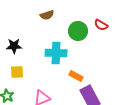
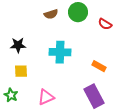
green circle: (78, 31) -> (78, 12), moved
orange rectangle: (76, 76) -> (99, 66), moved

